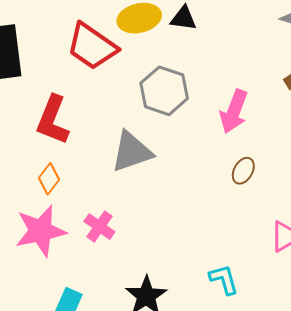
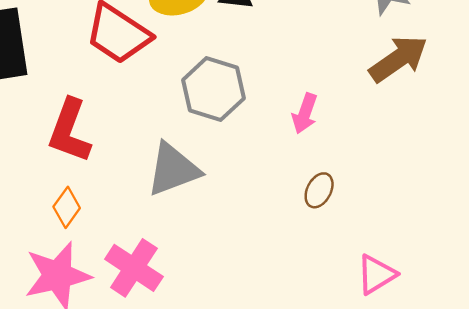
pink arrow: (234, 111) -> (305, 113), size x0.7
pink cross: (99, 227) -> (134, 268), size x1.4

